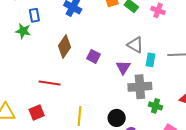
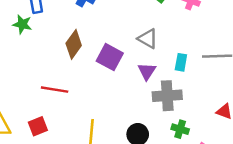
gray triangle: (135, 45) -> (148, 39), moved
purple square: (93, 56) -> (110, 57), size x1.5
green cross: (156, 106) -> (180, 129), moved

